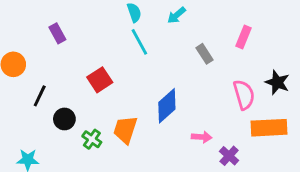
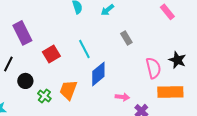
purple rectangle: (57, 33) -> (22, 33), moved, size x1.6
pink rectangle: (243, 37) -> (167, 12), moved, turned -63
cyan line: (139, 42) -> (84, 49), moved

